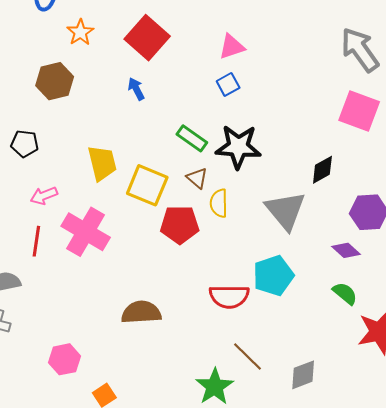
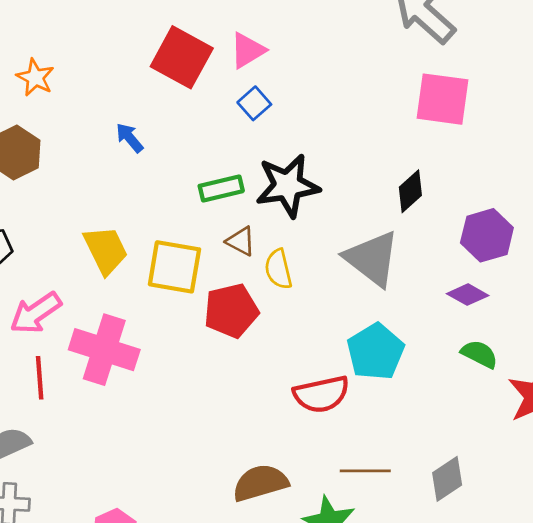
red square: (147, 38) -> (182, 57), moved
green rectangle: (192, 138) -> (221, 188), turned -36
pink arrow: (44, 196) -> (36, 313), size x1.4
brown semicircle: (141, 312) -> (260, 483), moved
brown line: (248, 357) -> (365, 471), turned -32

